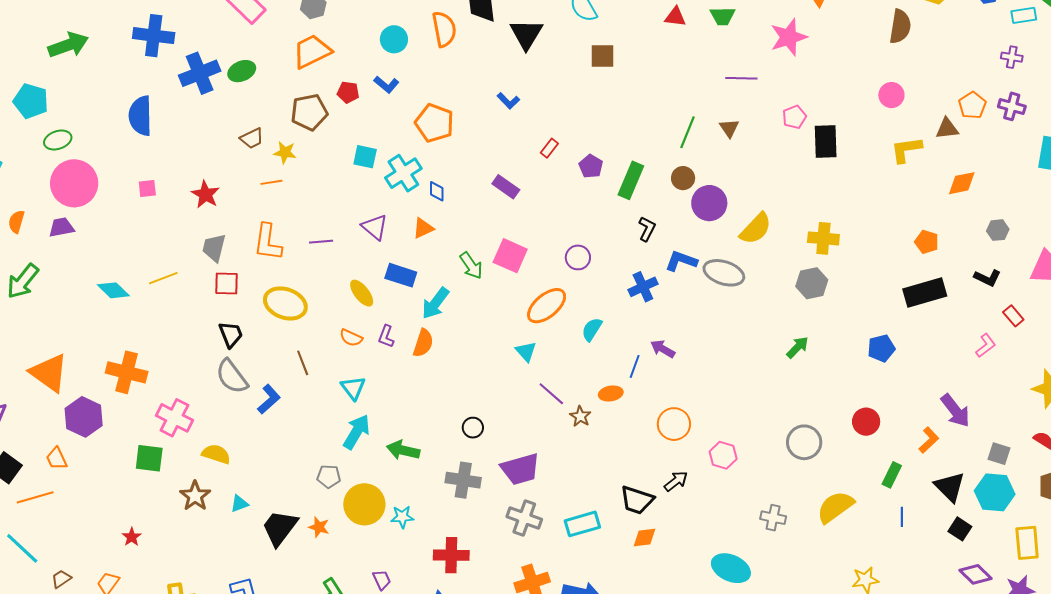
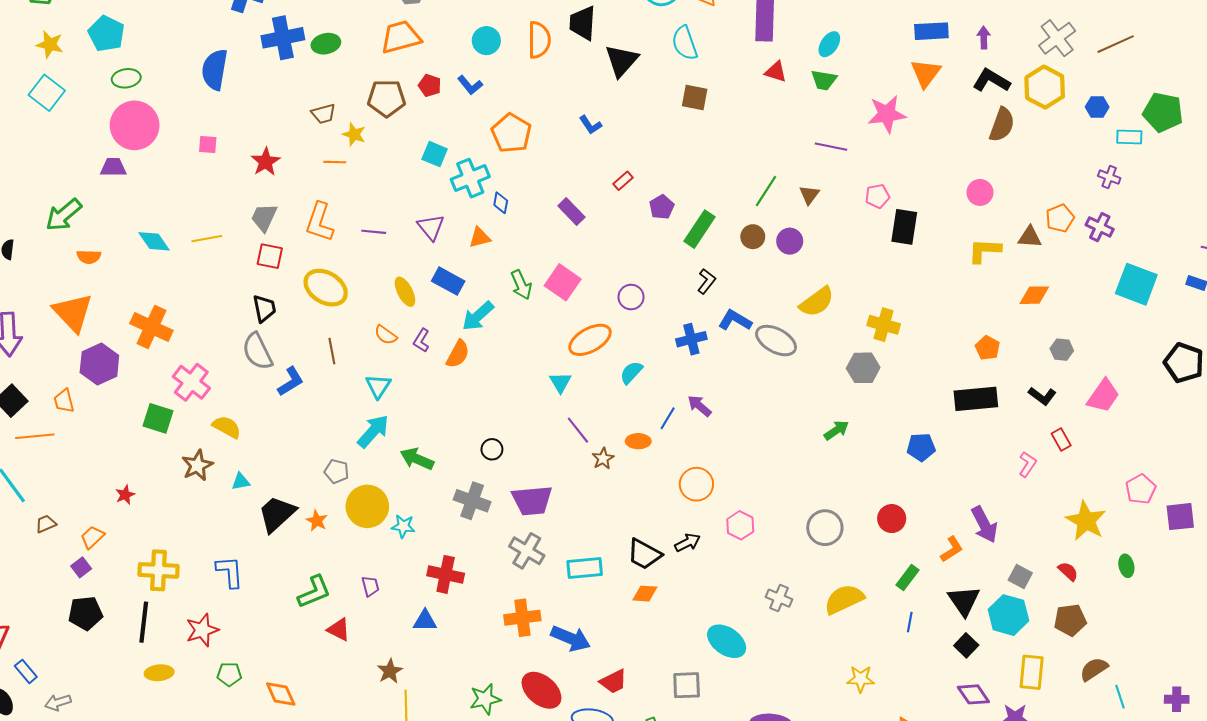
purple circle: (709, 203) -> (790, 241), moved, size x0.7
orange semicircle: (16, 222) -> (89, 257), moved, turned -115
pink L-shape: (986, 345) -> (1028, 464), turned -30

